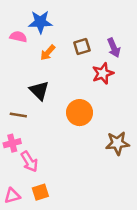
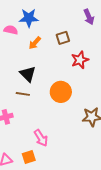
purple arrow: (114, 48) -> (89, 17), moved
brown line: (18, 115) -> (23, 94), moved
pink arrow: (29, 162) -> (41, 138), moved

